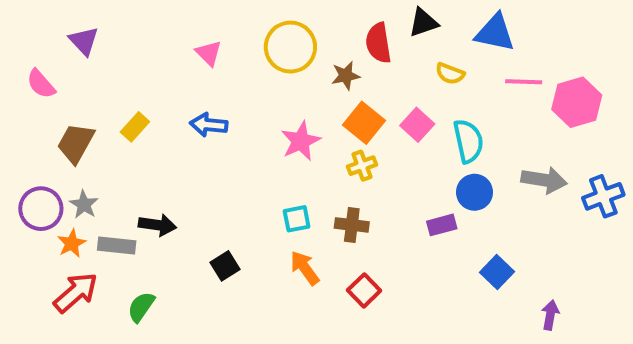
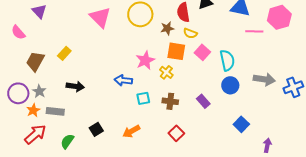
pink triangle: (209, 53) -> (100, 17), size x1.6
yellow semicircle: (450, 74) -> (190, 33), moved
pink hexagon: (577, 102) -> (279, 17), moved
orange square: (364, 123) -> (176, 51), turned -30
blue arrow: (209, 125) -> (123, 80), moved
yellow cross: (362, 166) -> (166, 72), moved, turned -32
black arrow: (157, 225) -> (75, 86), moved
purple rectangle: (442, 225) -> (203, 101), moved, turned 64
black square: (225, 266) -> (96, 129), moved
orange arrow: (305, 268) -> (131, 131), moved, turned -84

